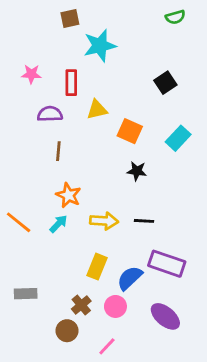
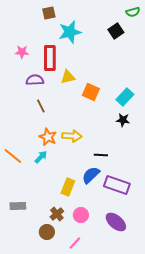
green semicircle: (175, 17) -> (133, 12), moved
red rectangle: (71, 83) -> (50, 58), size x1.4
black square: (165, 83) -> (116, 31), moved
brown line: (58, 151) -> (41, 106), turned -32
black star: (137, 171) -> (123, 120), moved
yellow arrow: (104, 221) -> (72, 136), moved
blue semicircle: (130, 278) -> (91, 175), moved

